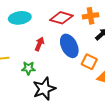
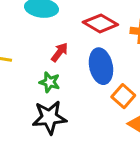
green star: (28, 68) -> (50, 82), moved

